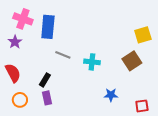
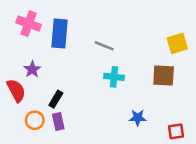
purple star: (15, 42) -> (32, 69), moved
gray line: (63, 55) -> (104, 46), moved
brown square: (132, 61) -> (164, 76), turned 36
orange circle: (20, 100) -> (35, 120), moved

